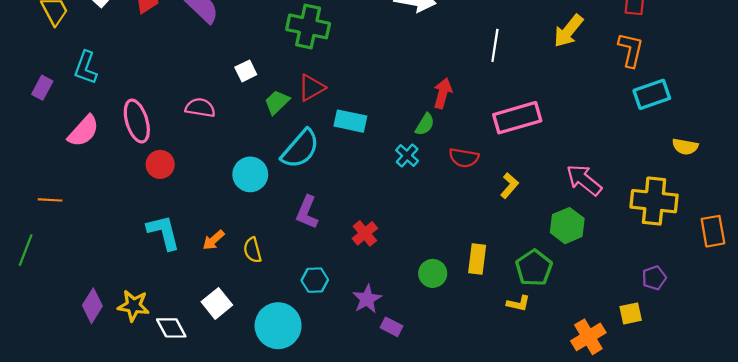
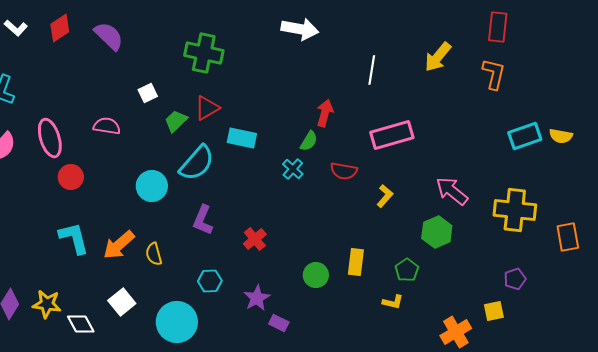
cyan rectangle: (652, 94) -> (525, 136), moved
yellow semicircle: (685, 147) -> (561, 136), moved
orange arrow: (214, 240) -> (119, 245), size x1.6
green pentagon: (534, 268) -> (407, 270), size x0.7

